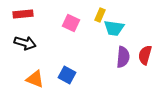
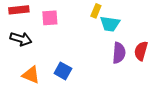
pink square: (71, 23) -> (50, 18), moved, turned -30

